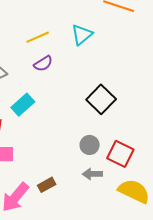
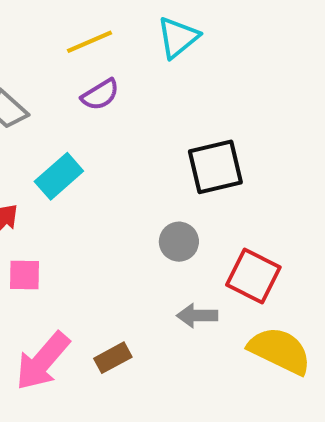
black square: (101, 99) -> (215, 167), turned 32
gray circle: (90, 145) -> (179, 242), moved
brown rectangle: (47, 185) -> (113, 358), moved

